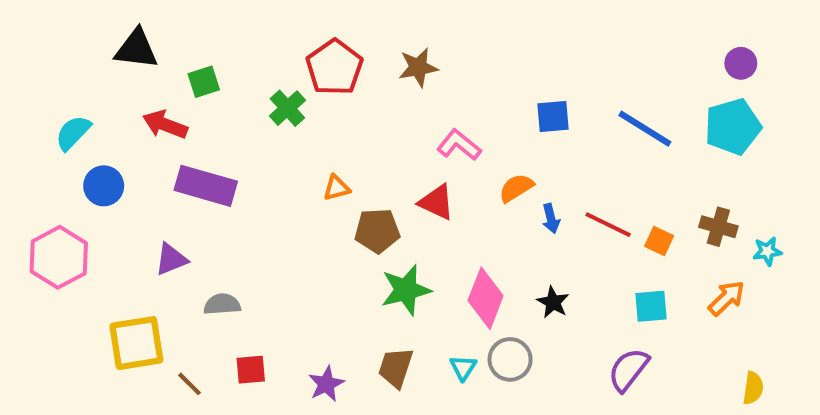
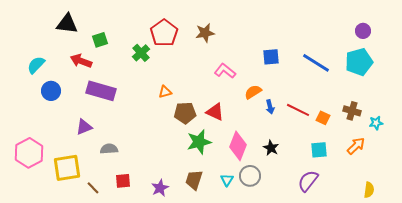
red triangle: (437, 202) -> (215, 112), moved
pink hexagon: (59, 257) -> (29, 153), moved

